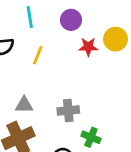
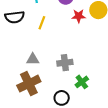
green cross: (91, 137) -> (82, 82), turned 32

